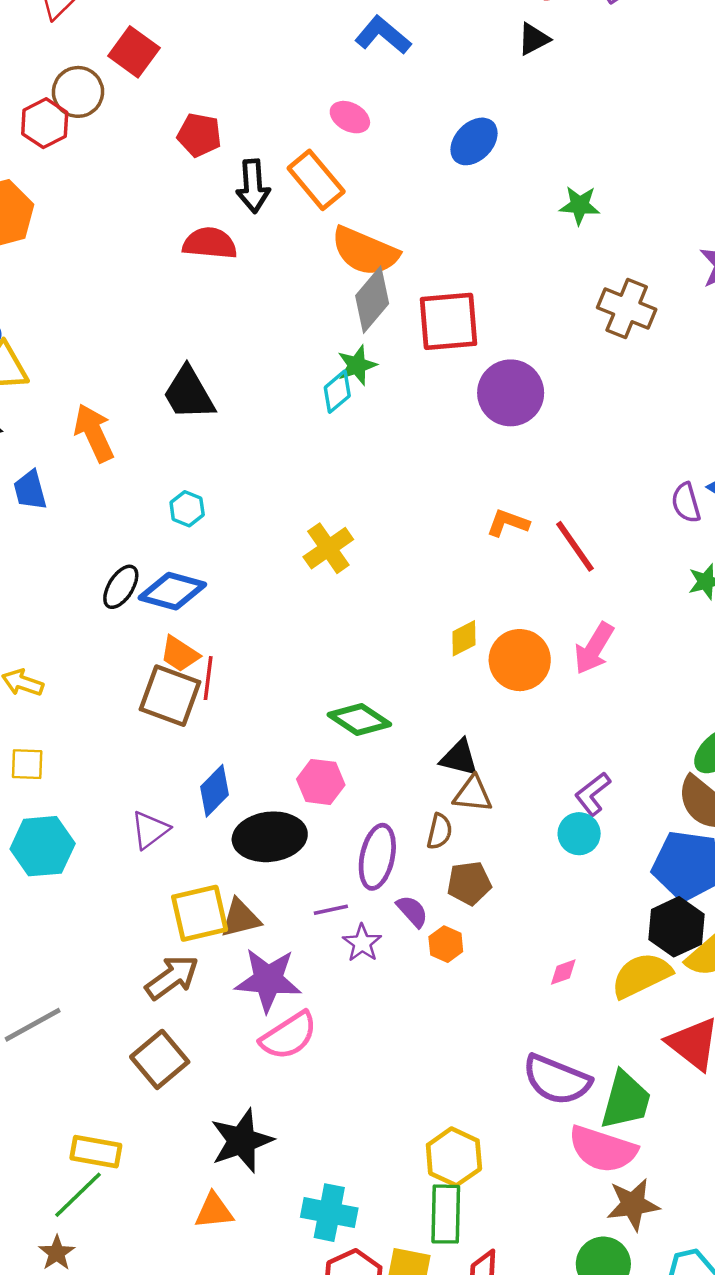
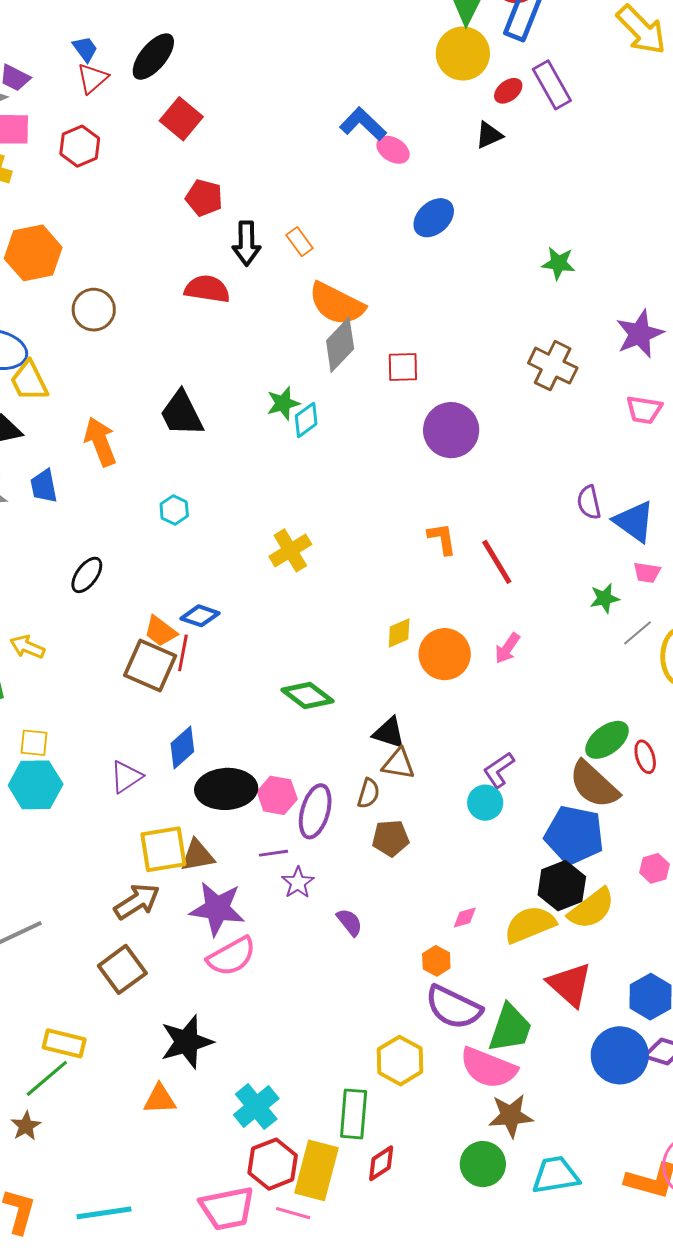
red square: (134, 52) -> (181, 119), moved
brown circle: (78, 92) -> (94, 310), moved
pink ellipse: (350, 117) -> (393, 150), moved
red hexagon: (45, 123) -> (80, 146), moved
orange rectangle: (316, 180) -> (300, 242), size x0.6
green star: (580, 205) -> (558, 263), moved
red square: (449, 321) -> (403, 367), size x0.6
green star: (357, 365) -> (283, 403), moved
purple semicircle: (686, 503) -> (589, 502), moved
orange L-shape: (508, 523) -> (442, 539), turned 57
black ellipse: (121, 587) -> (87, 575), moved
blue diamond: (172, 591) -> (200, 616), moved, size x0.7
pink arrow: (594, 648) -> (507, 648), size x0.7
yellow square: (27, 764) -> (34, 743), moved
pink hexagon: (321, 782) -> (277, 795), moved
purple semicircle: (412, 911) -> (350, 922), moved
orange hexagon: (446, 944) -> (436, 961), moved
yellow hexagon: (454, 1157) -> (400, 1061), moved
cyan cross: (329, 1213) -> (256, 1107), turned 36

